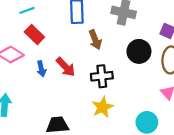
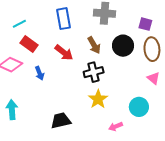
brown arrow: (95, 40) -> (94, 45), moved
red arrow: (66, 67) -> (64, 53), moved

